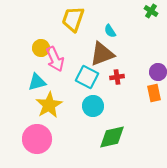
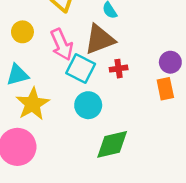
pink arrow: (55, 59) -> (62, 45), moved

